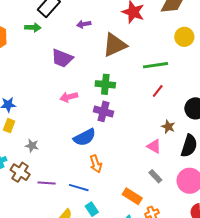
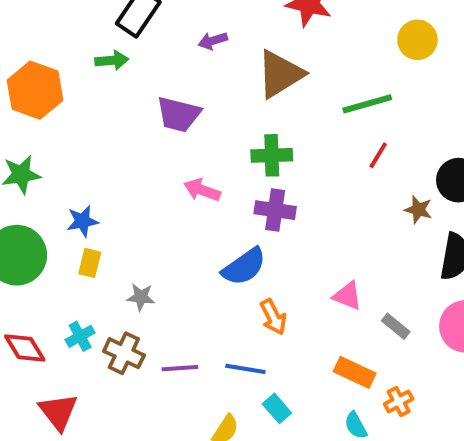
pink arrow: (69, 97) -> (202, 190), turned 42
brown star: (168, 127) -> (418, 210), moved
pink triangle: (154, 146) -> (347, 296), moved

